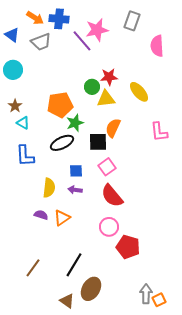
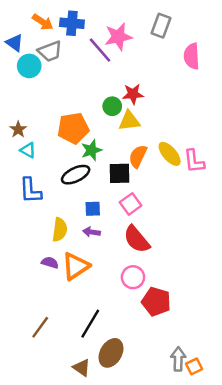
cyan circle: (13, 70) -> (29, 66), moved
yellow ellipse: (139, 92) -> (170, 154), moved
orange triangle: (62, 218) -> (76, 266), size x1.4

